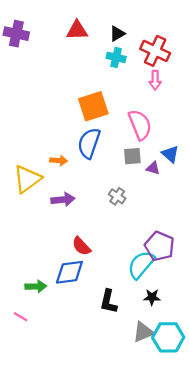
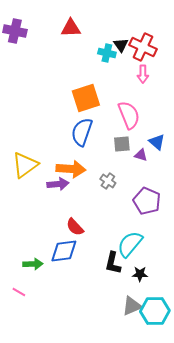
black triangle: (117, 34) -> (121, 45), moved, turned -35
orange arrow: (59, 161) -> (71, 169), moved, size x1.8
purple pentagon: (159, 246) -> (147, 201), moved
black L-shape: (108, 302) -> (113, 263), moved

